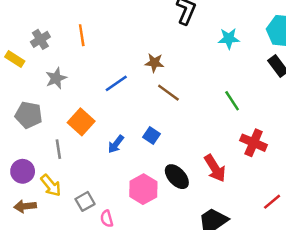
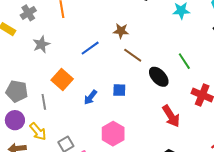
gray pentagon: (29, 115) -> (17, 91), moved
blue square: (152, 136) -> (119, 90), turned -32
black ellipse: (177, 177) -> (159, 77), moved

